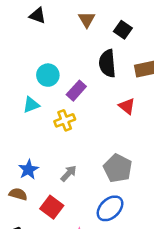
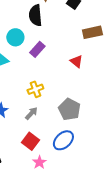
black semicircle: (107, 63) -> (35, 15), moved
yellow cross: (65, 120) -> (35, 89), moved
red square: (52, 207) -> (30, 141), moved

